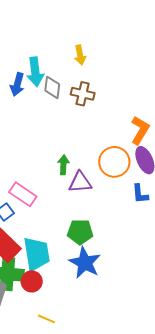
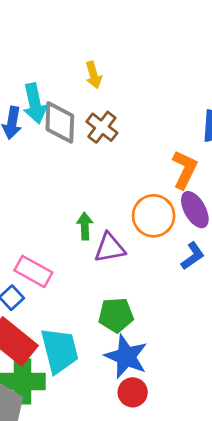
gray diamond: (52, 87) -> (60, 122), size x1.4
brown cross: (83, 94) -> (102, 127), turned 30
blue L-shape: (140, 194) -> (193, 256), turned -115
red circle: (32, 281) -> (133, 392), moved

